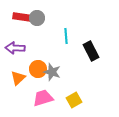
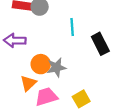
gray star: (52, 72) -> (56, 67), turned -30
orange triangle: (18, 78) -> (28, 83), moved

